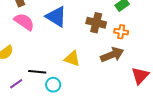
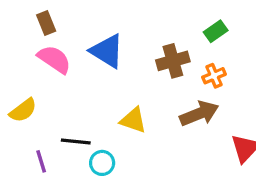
brown cross: (96, 23) -> (173, 61), turned -30
orange cross: (121, 32) -> (214, 76), turned -32
purple line: (16, 84) -> (41, 161), turned -72

